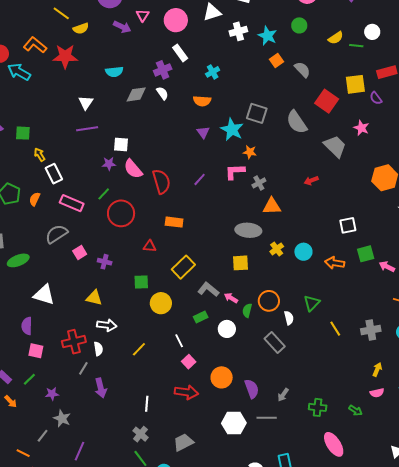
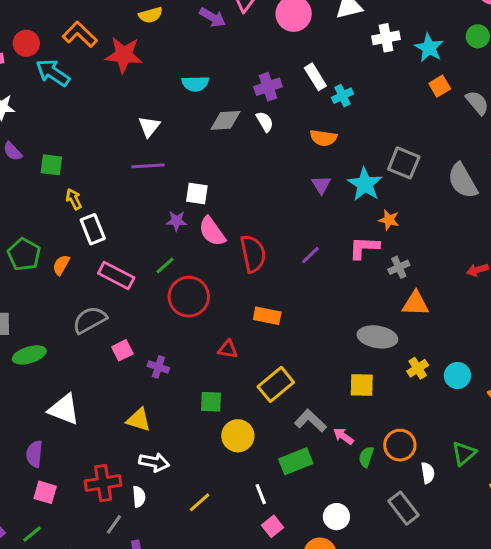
white rectangle: (180, 53) -> (315, 77), moved
green rectangle: (201, 317) -> (296, 461), size x1.5
white circle: (227, 329) -> (336, 517), moved

